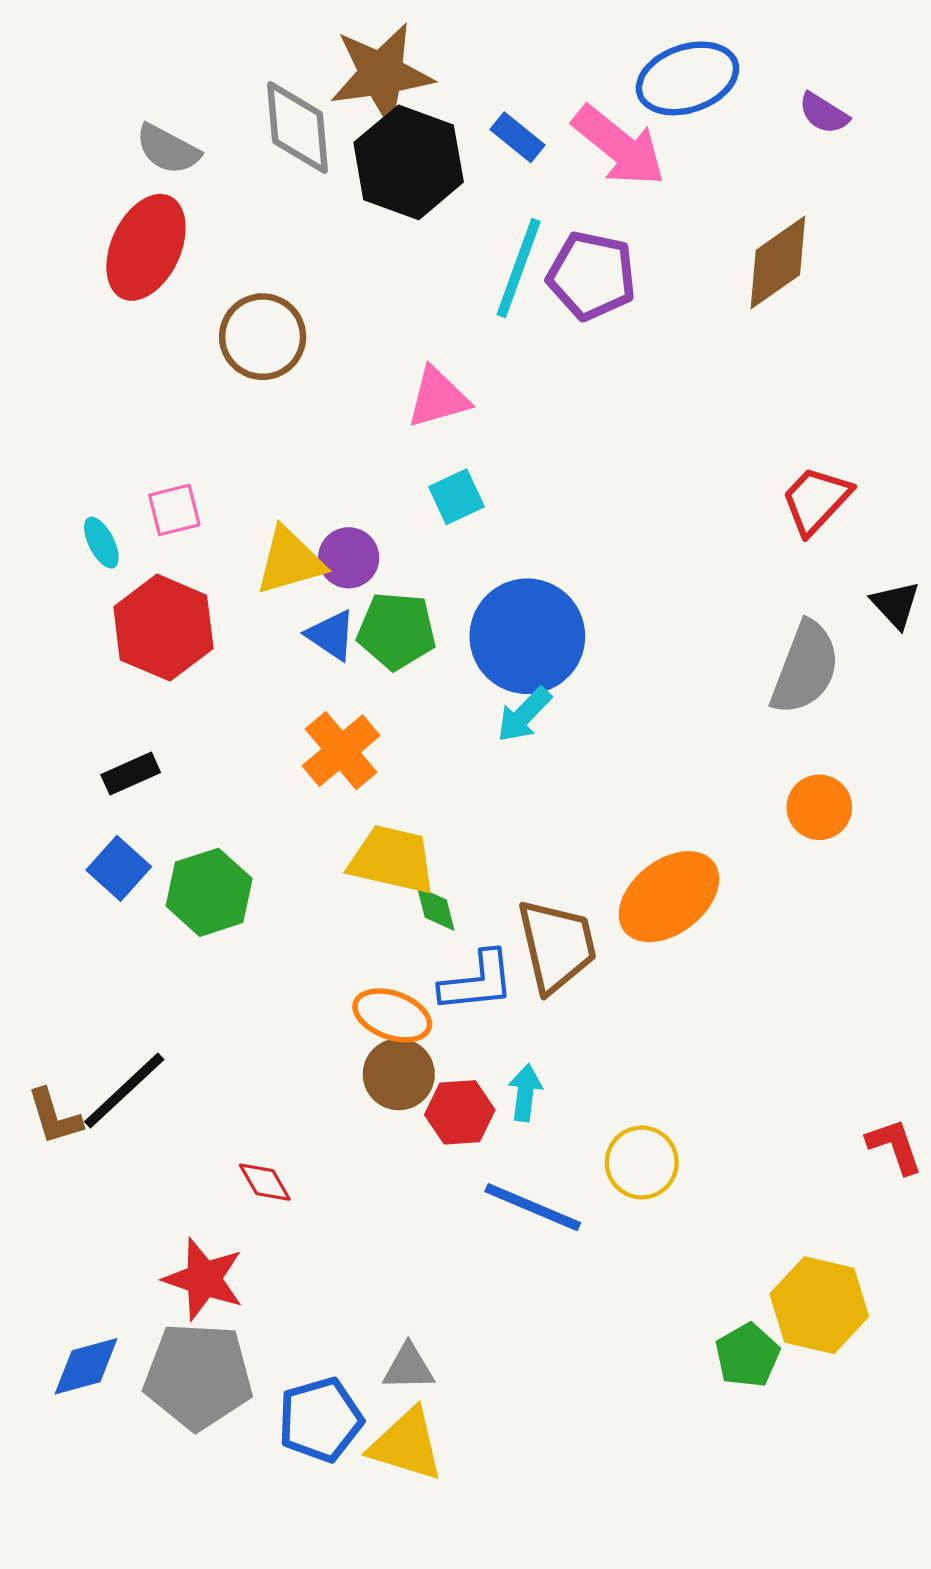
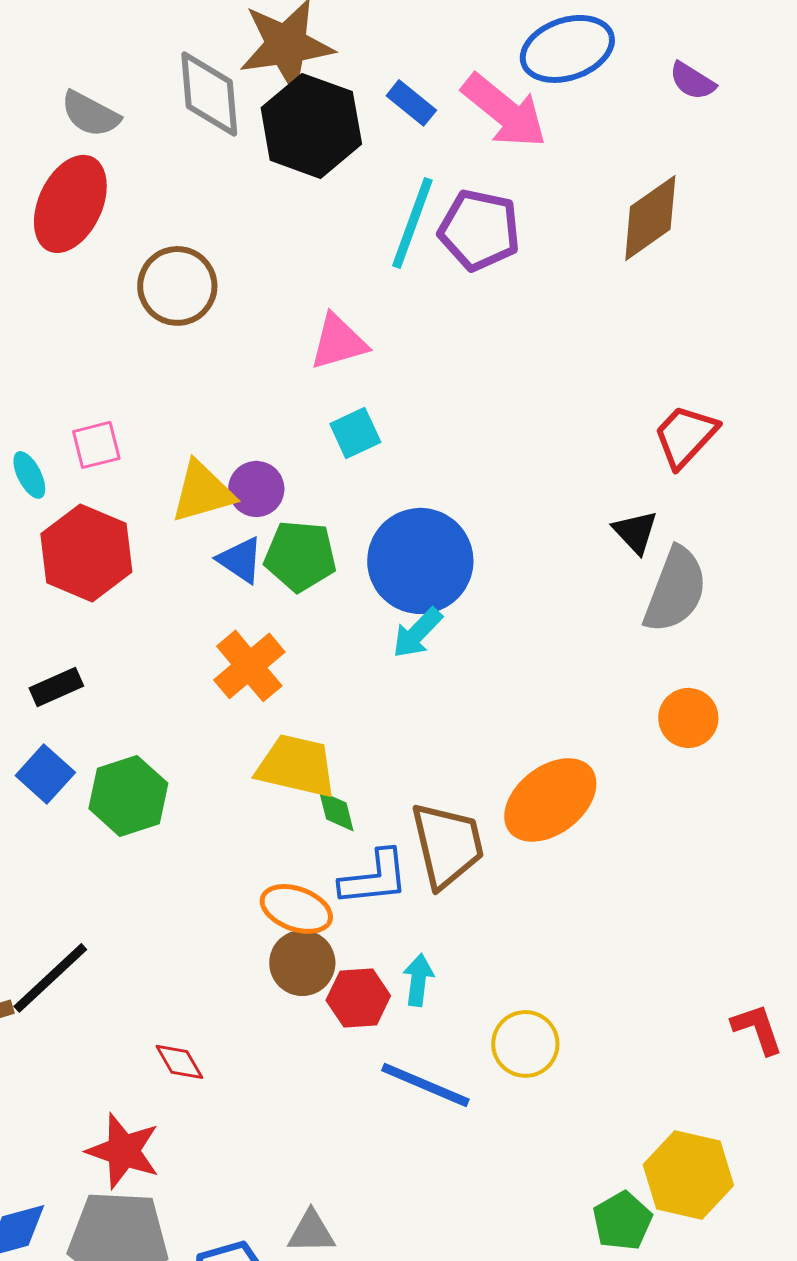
black triangle: (896, 605) -> (635, 532), moved

